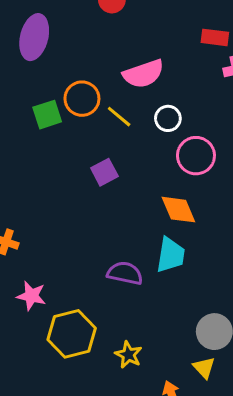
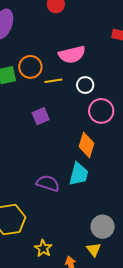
yellow line: (119, 117) -> (53, 81), turned -54
orange diamond: (178, 210) -> (87, 145), turned 35
yellow star: (128, 355) -> (43, 248), moved

